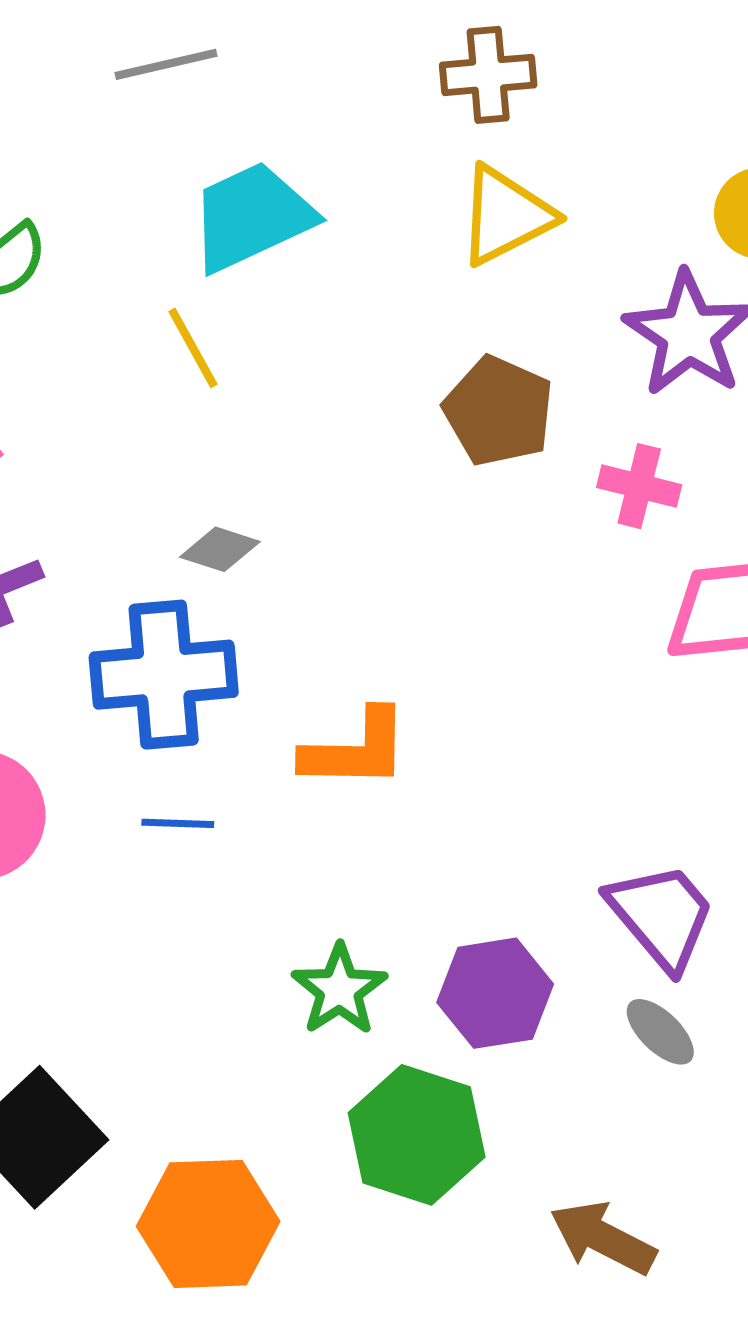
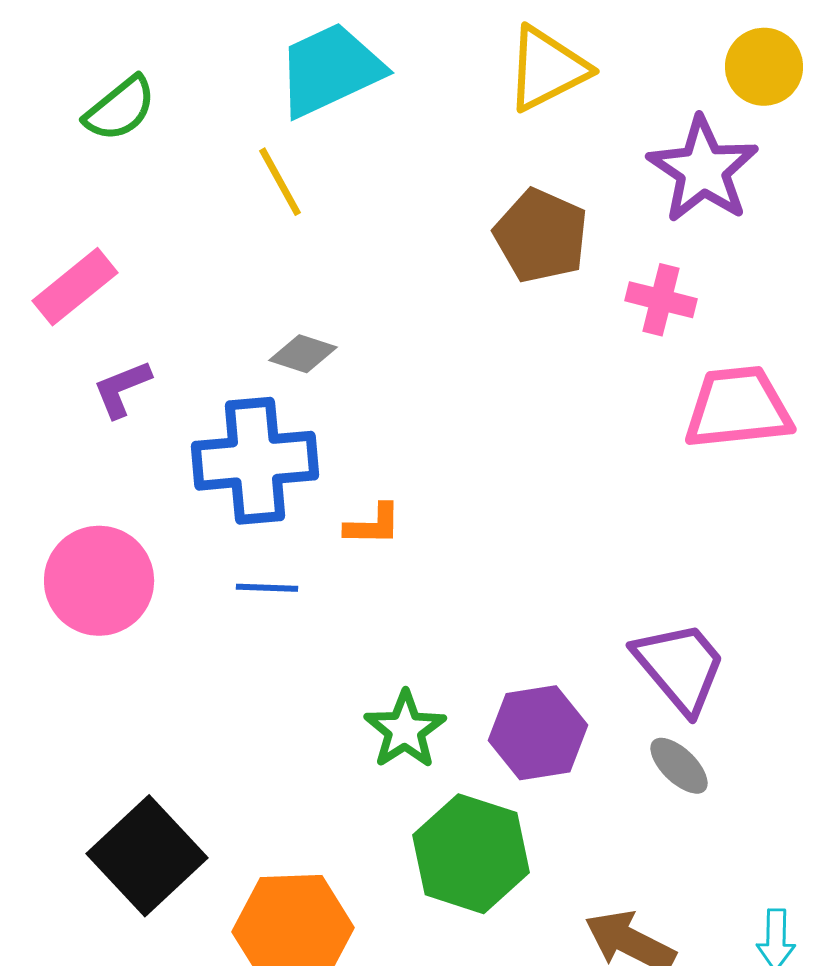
orange L-shape: (356, 750) -> (373, 525), moved, size x0.6

